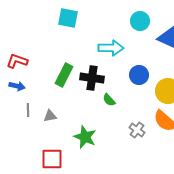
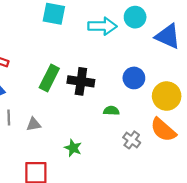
cyan arrow: (111, 48) -> (102, 26), moved
green semicircle: (109, 100) -> (111, 111), moved, turned 136
green star: (85, 137) -> (73, 148), size x0.7

